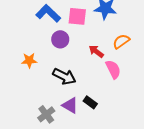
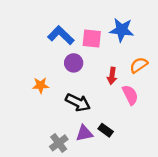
red arrow: (96, 51) -> (112, 76), turned -119
purple triangle: (70, 105) -> (84, 133), turned -42

